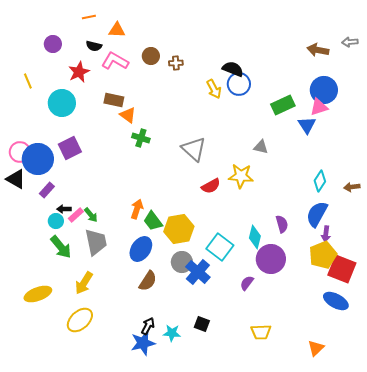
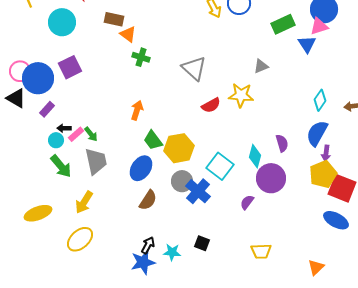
gray triangle: (261, 147) -> (261, 66), turned -35
orange arrow: (137, 209) -> (137, 110), moved

